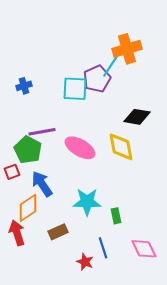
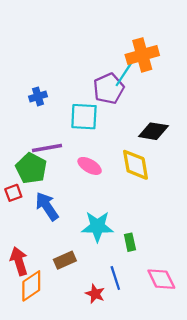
blue cross: (24, 86) -> (38, 96), moved
cyan square: (75, 89) -> (84, 117), moved
pink ellipse: (80, 148) -> (90, 166), size x0.7
orange diamond: (28, 208) -> (31, 286), moved

